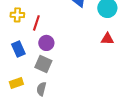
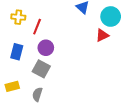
red triangle: (107, 39) -> (102, 35), moved, turned -32
blue rectangle: (18, 49) -> (17, 52), turned 35

